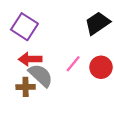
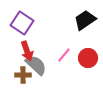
red arrow: (30, 59) -> (27, 51), turned -108

